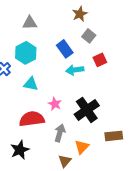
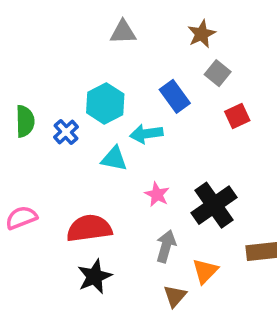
gray triangle: (30, 23) -> (123, 32), moved
cyan arrow: (75, 70) -> (146, 134), moved
red semicircle: (32, 119) -> (89, 228), moved

